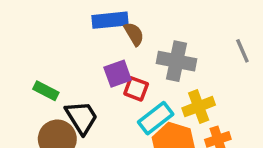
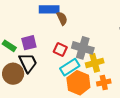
gray cross: (177, 61) -> (83, 48), moved
purple square: (118, 74) -> (29, 43), moved

